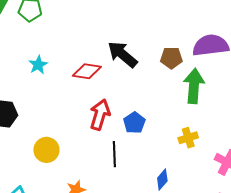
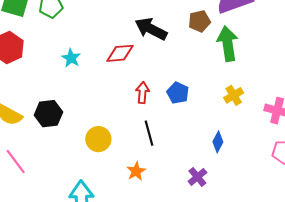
red arrow: (100, 115) -> (142, 93), size x0.7
black line: (114, 154) -> (149, 133), moved

